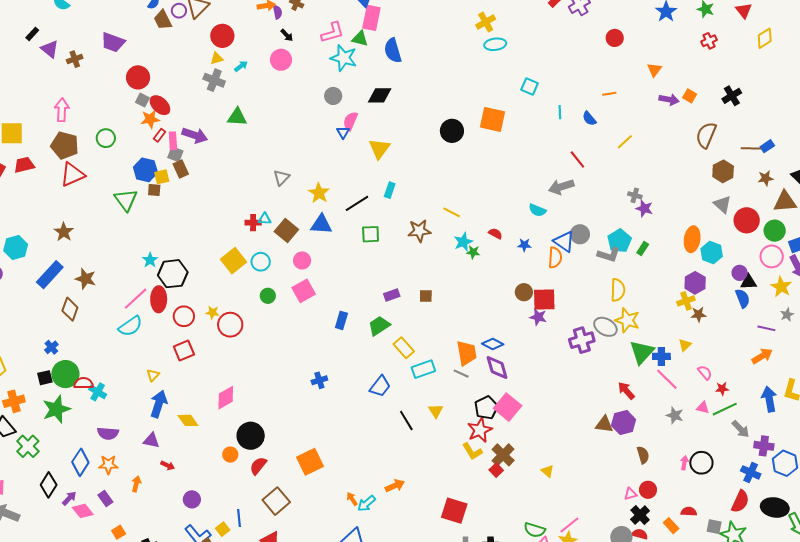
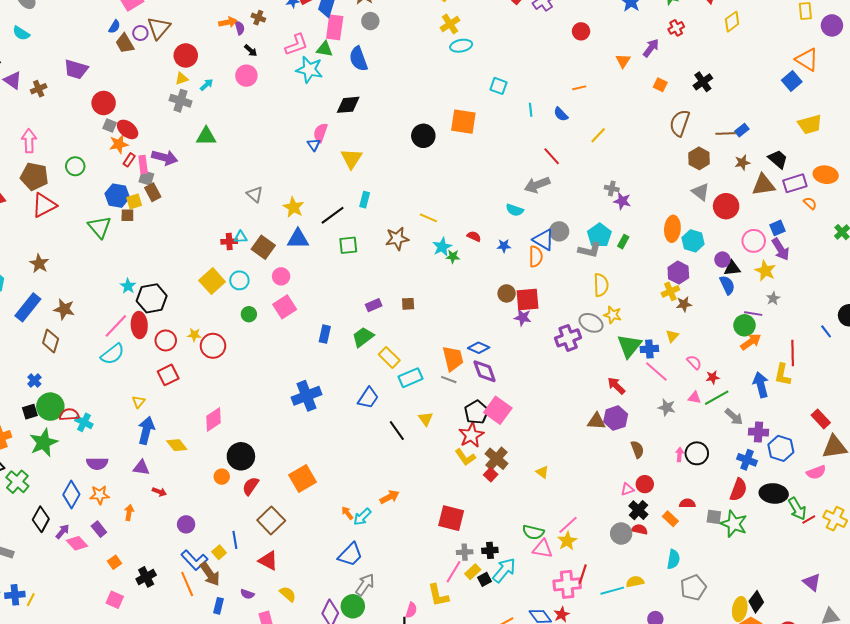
gray circle: (333, 96) -> (370, 21), moved
purple arrow: (669, 100) -> (651, 48), moved, turned -60
gray triangle: (281, 178) -> (255, 194), turned -30
green circle: (775, 231) -> (744, 325), moved
yellow star: (627, 320) -> (613, 315), size x0.7
blue cross: (319, 380) -> (307, 396), size x1.8

